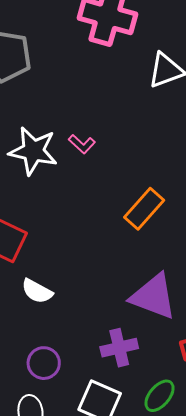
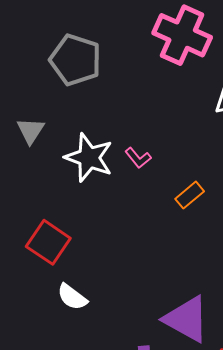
orange rectangle: (144, 209) -> (190, 195), moved, size x0.7

